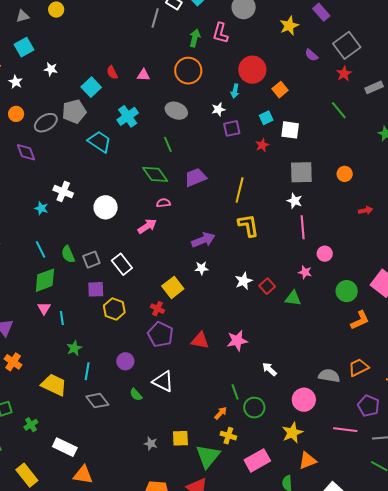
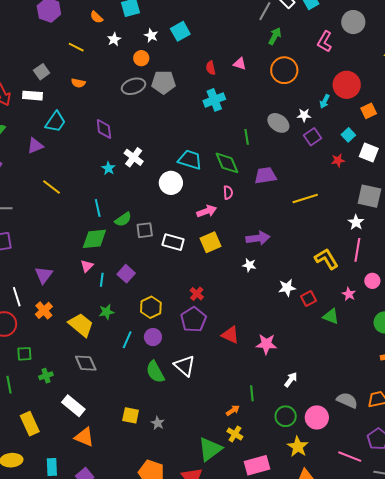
green arrow: (195, 38) -> (275, 36), moved
red semicircle: (112, 72) -> (211, 68), moved
cyan square: (91, 87) -> (180, 31), moved
gray ellipse: (176, 111) -> (278, 123), moved
orange circle: (16, 114) -> (141, 58), moved
cyan square: (266, 118) -> (348, 135), turned -32
purple square: (232, 128) -> (313, 137), turned -36
cyan trapezoid: (99, 142) -> (190, 160), moved, turned -30
purple diamond: (26, 152) -> (104, 129), moved
yellow line: (240, 190) -> (305, 198), turned 45
pink semicircle: (163, 203) -> (228, 193), turned 80
yellow L-shape: (248, 225) -> (326, 259), moved, turned -35
green semicircle: (68, 254) -> (123, 219), turned -114
white rectangle: (122, 264) -> (173, 242), turned -50
yellow square: (173, 287) -> (211, 242), moved
purple square: (96, 289) -> (126, 274), moved, turned 30
yellow hexagon: (114, 309) -> (151, 307), moved
white arrow: (269, 369) -> (291, 380), turned 70
cyan line: (87, 371) -> (127, 340), moved
yellow trapezoid: (54, 385) -> (81, 325), moved
green semicircle: (136, 395) -> (155, 372), size x1.6
gray diamond: (97, 401) -> (86, 363), moved
green circle: (254, 408) -> (286, 416), moved
yellow star: (292, 433) -> (298, 447), turned -30
yellow square: (180, 438) -> (131, 415), moved

